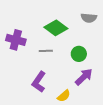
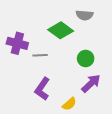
gray semicircle: (89, 18) -> (85, 15), moved
gray line: (46, 51) -> (40, 55), moved

